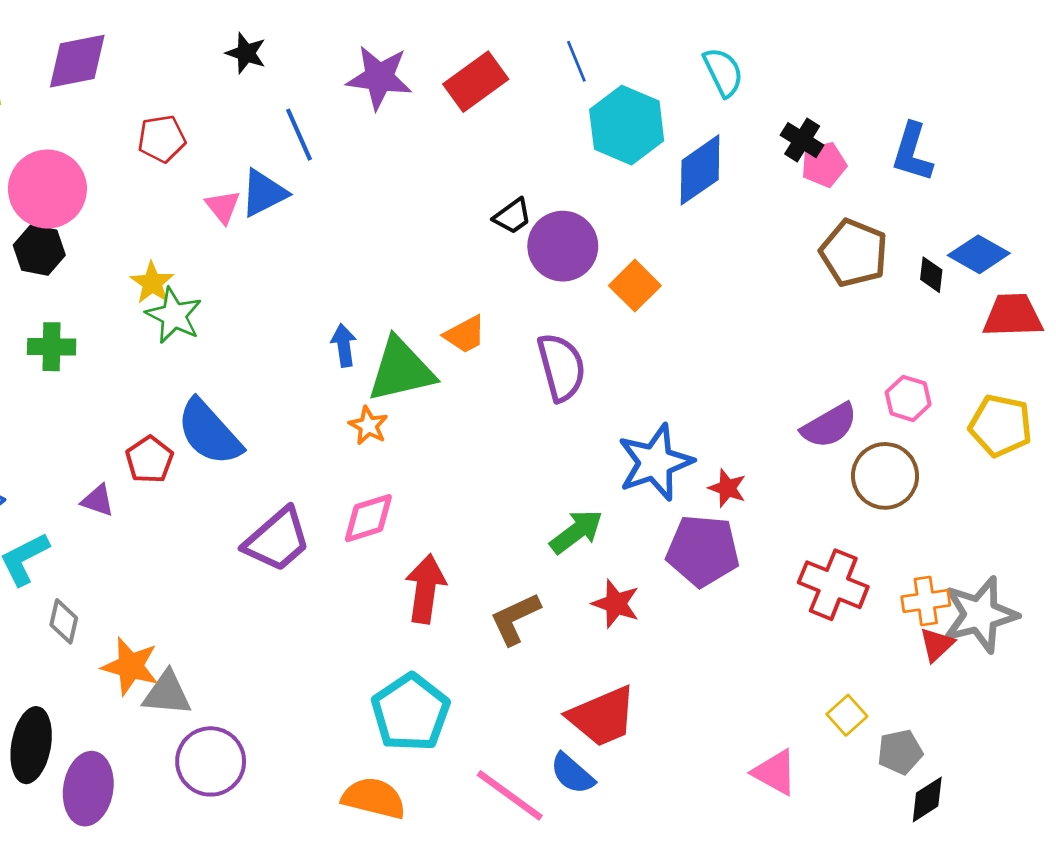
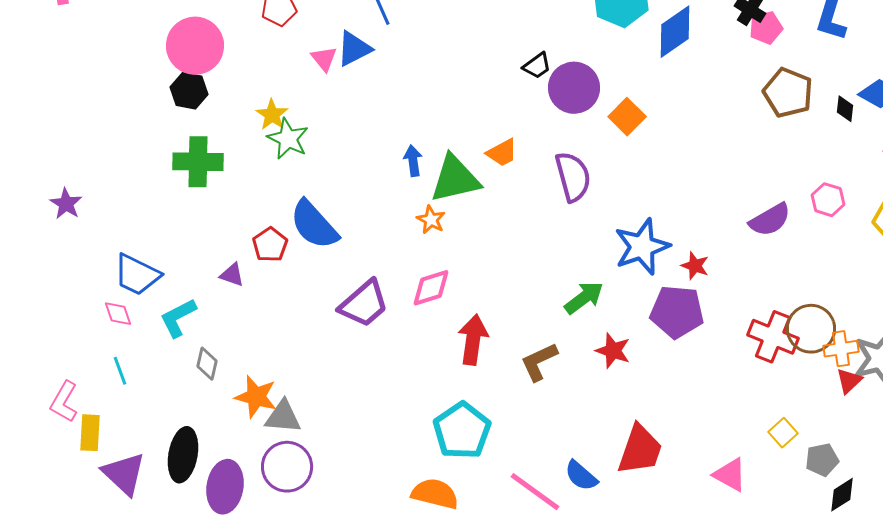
green cross: (52, 347) -> (198, 162), size x1.4
brown circle: (885, 476) -> (811, 329), moved
red trapezoid: (602, 717) -> (640, 450), moved, turned -48
purple circle: (211, 761) -> (287, 467), moved

